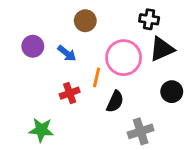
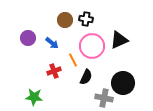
black cross: (149, 19) -> (86, 19), moved
orange line: (97, 77) -> (73, 60), turned -40
black circle: (172, 92) -> (123, 83), moved, size x1.5
gray cross: (141, 131) -> (104, 98), turned 30

